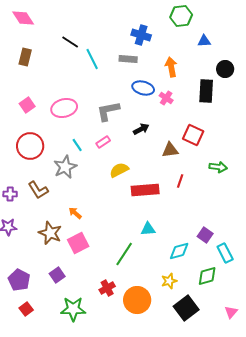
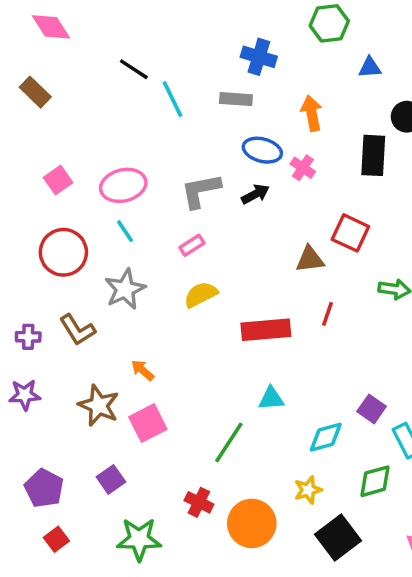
brown rectangle: (25, 57) -> (35, 92), moved, turned -60
black arrow: (141, 129) -> (255, 194), moved
cyan line: (77, 145) -> (125, 231), moved
yellow semicircle: (119, 170) -> (201, 295), moved
red cross: (107, 288) -> (199, 502), turned -35

